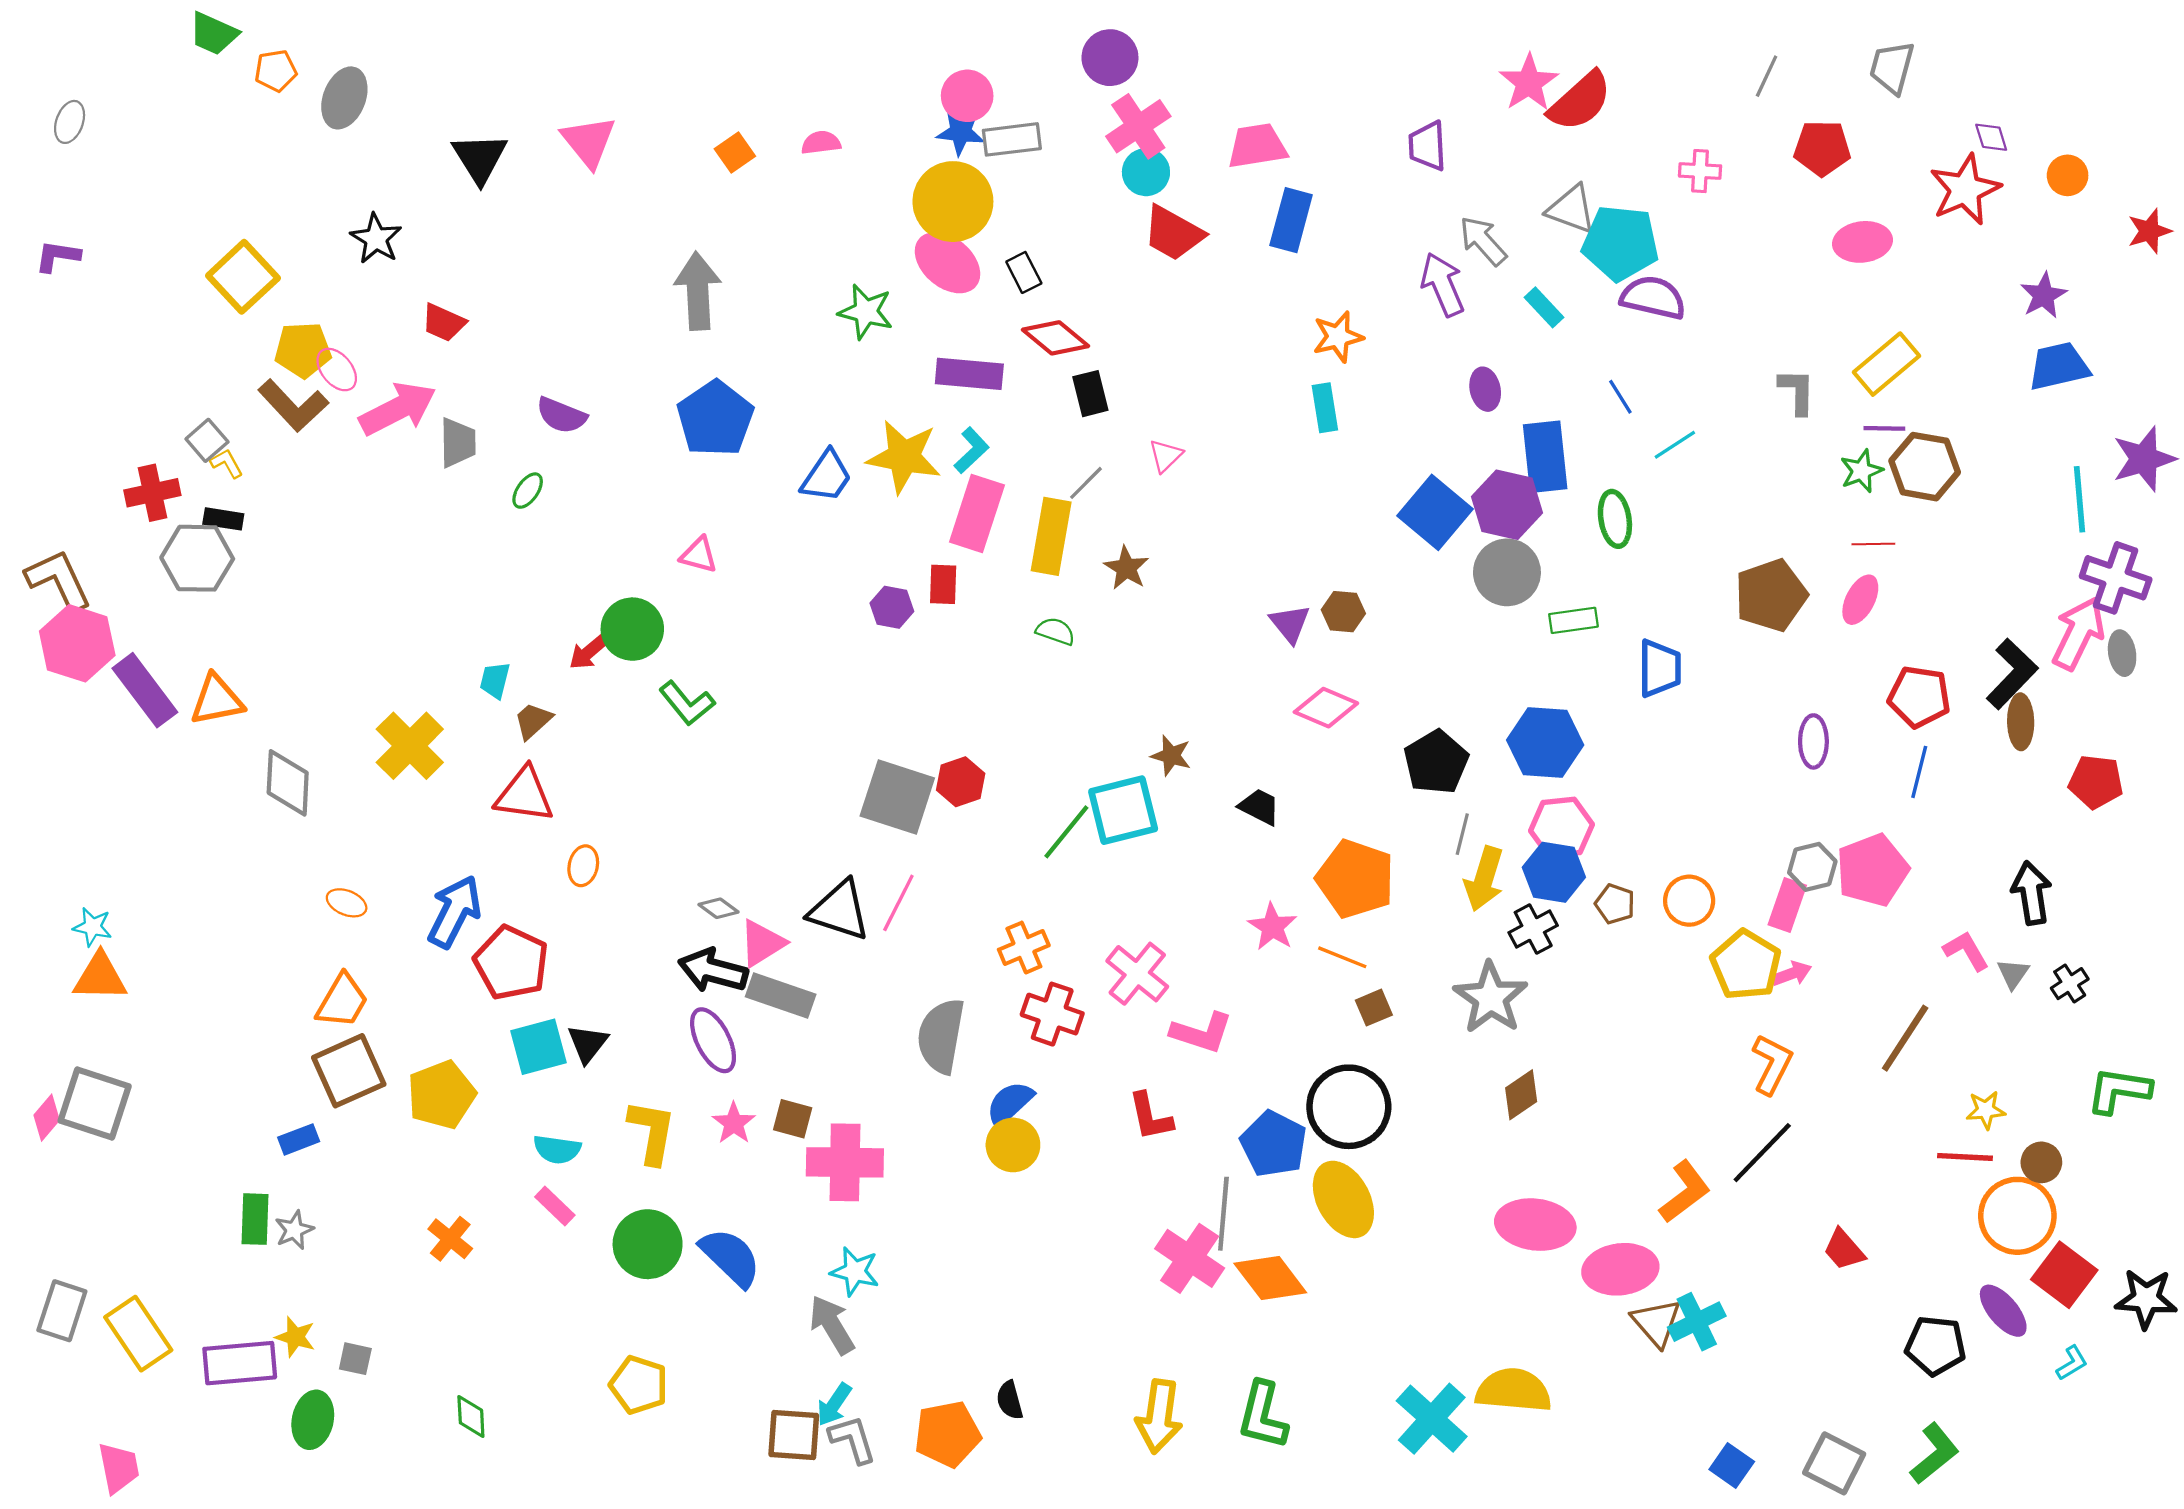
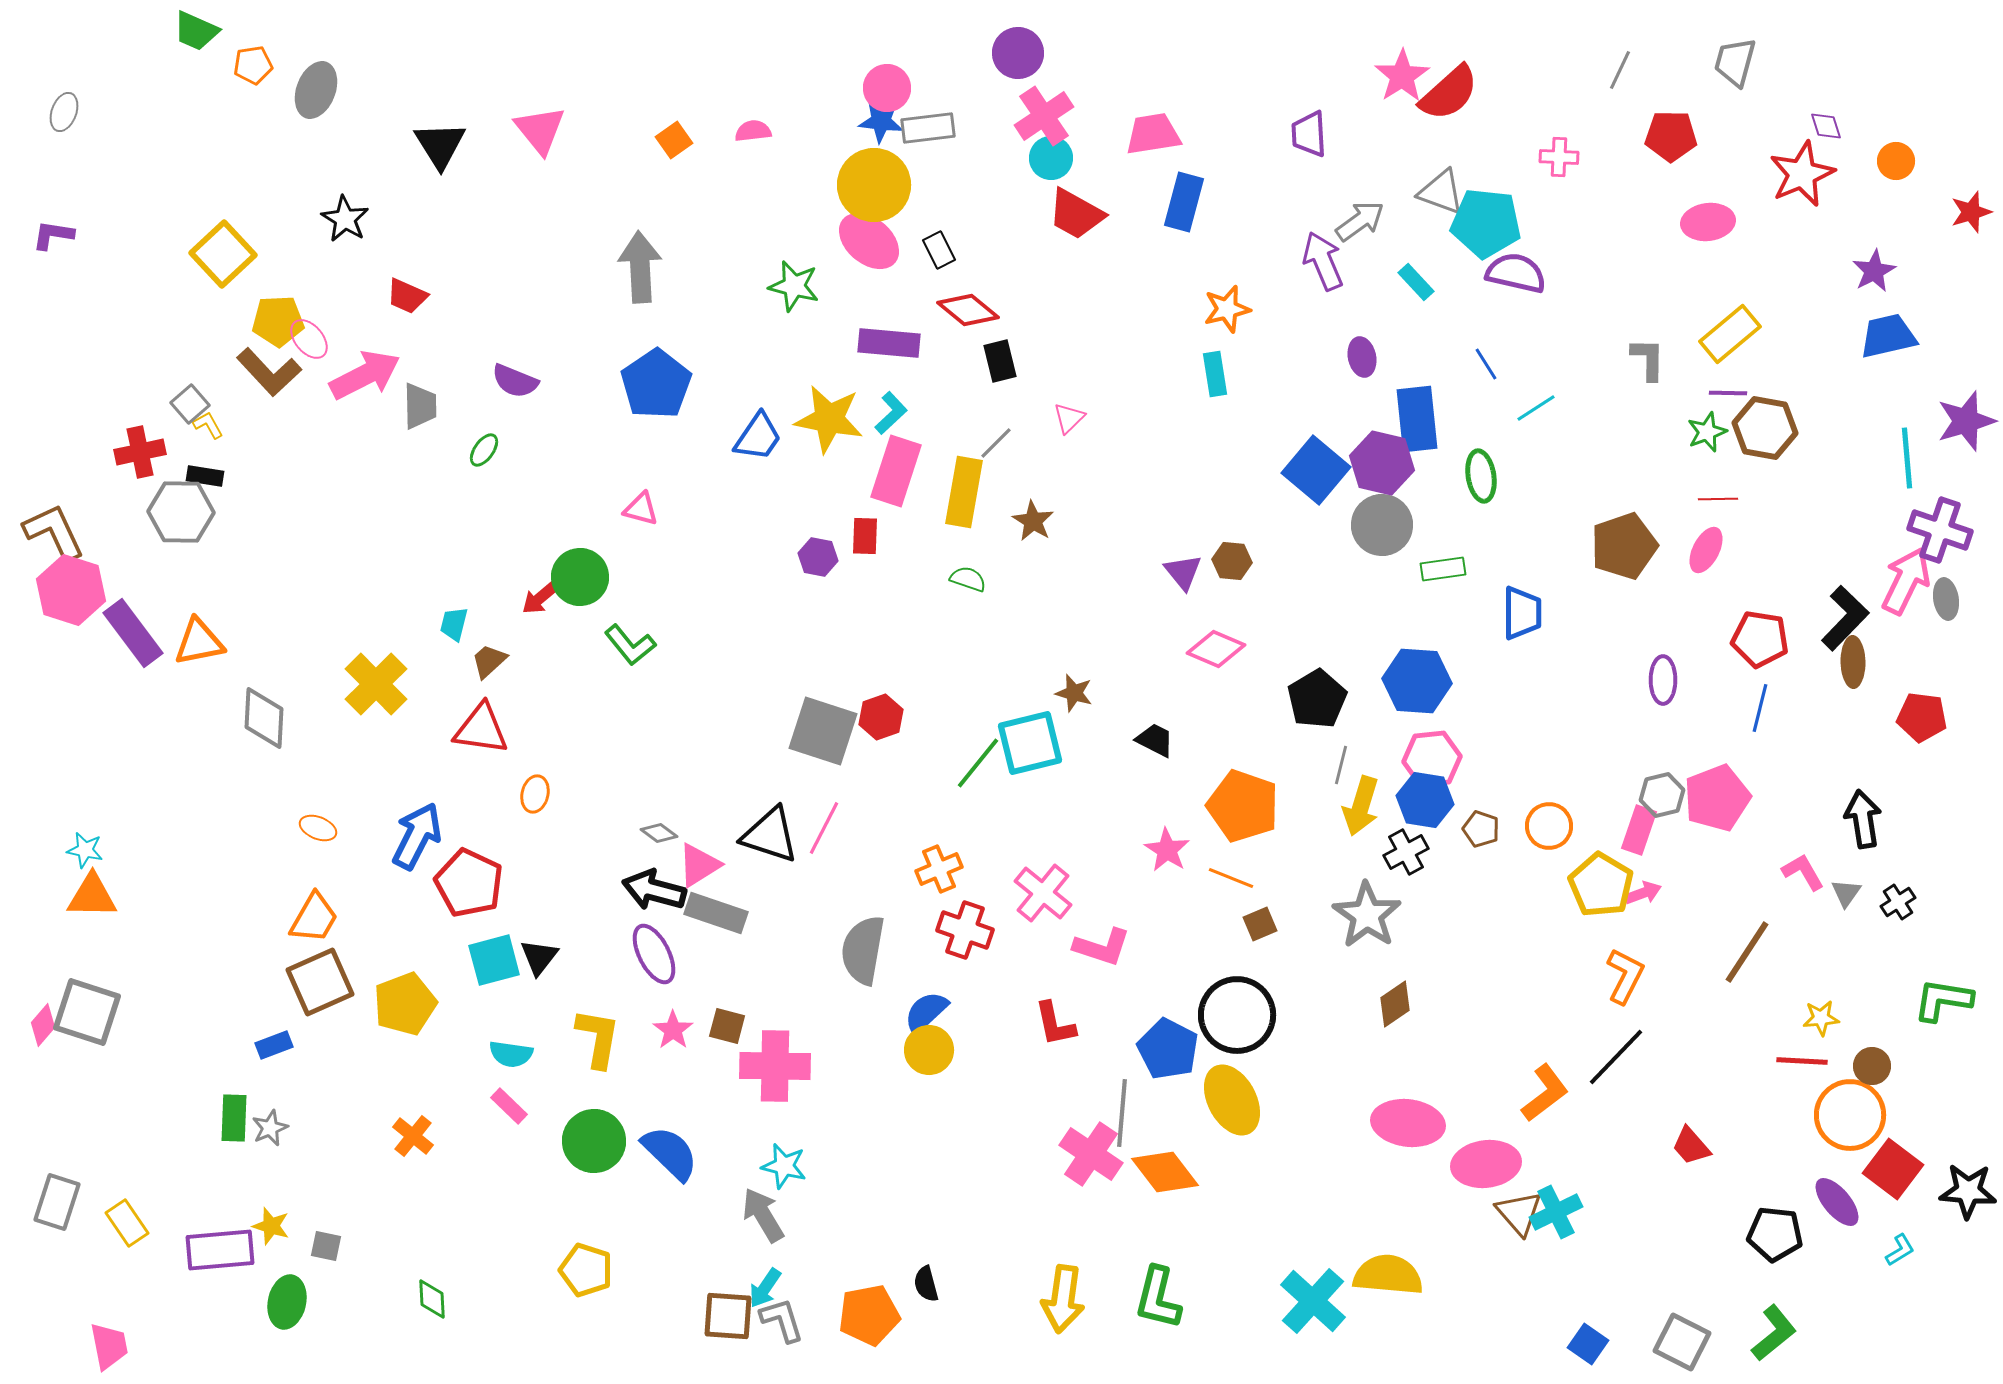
gray arrow: (1483, 241) -> (1360, 221), turned 96
yellow rectangle: (138, 1334) -> (127, 1223), size x0.7

